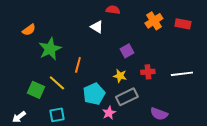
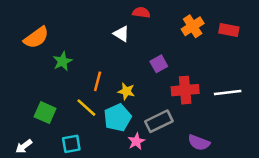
orange semicircle: (29, 30) -> (36, 38), size x1.5
green star: (50, 49) -> (63, 61), size x0.7
red cross: (148, 72) -> (185, 90), size x1.5
yellow star: (120, 76) -> (126, 91), moved
yellow line: (57, 83) -> (86, 108), moved

